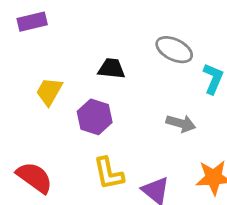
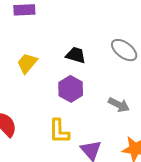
purple hexagon: (95, 117) -> (71, 89), moved

